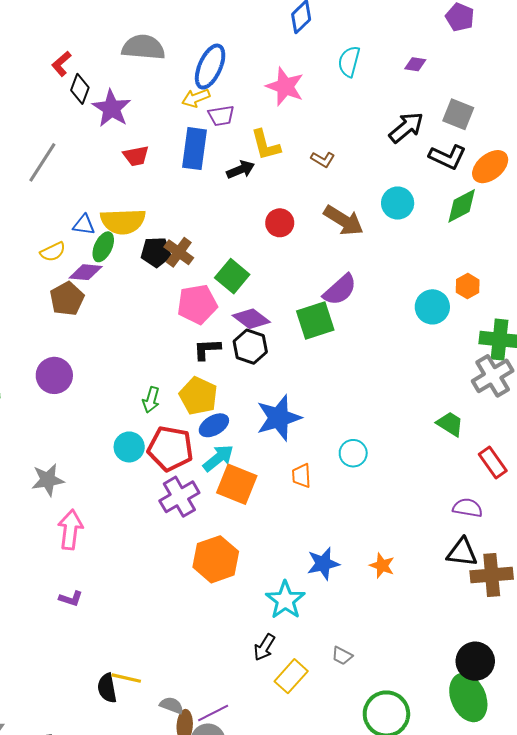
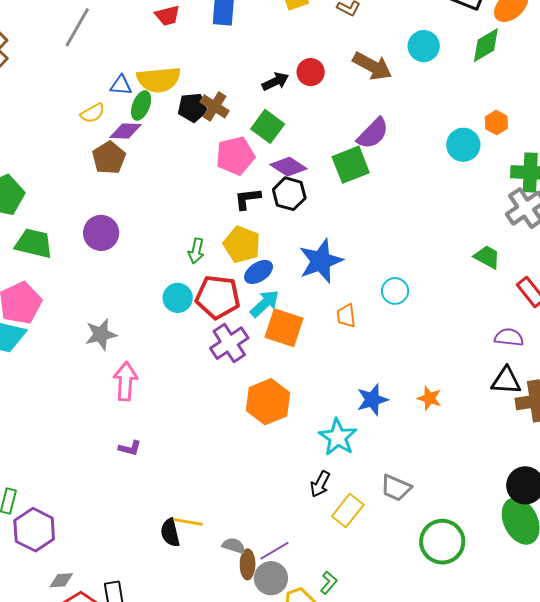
black arrow: (241, 170) -> (275, 81), moved
gray trapezoid: (342, 656) -> (396, 488), size x1.5

